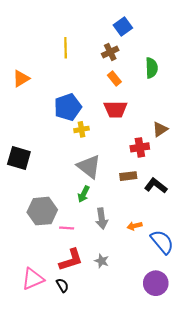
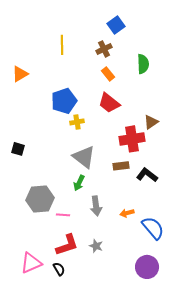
red trapezoid: (115, 109) -> (109, 103), turned 40
red cross: (140, 147) -> (132, 139), size x1.4
black square: (19, 158) -> (18, 149), size x0.6

